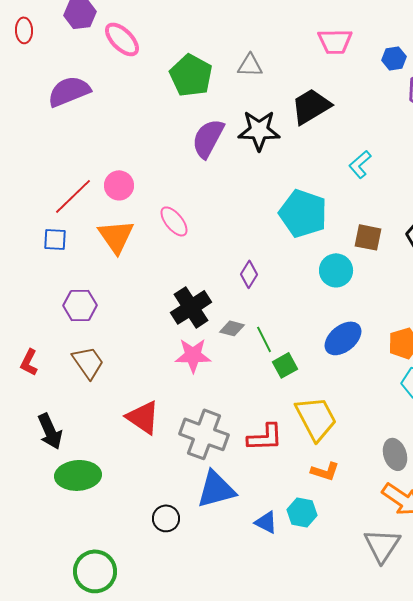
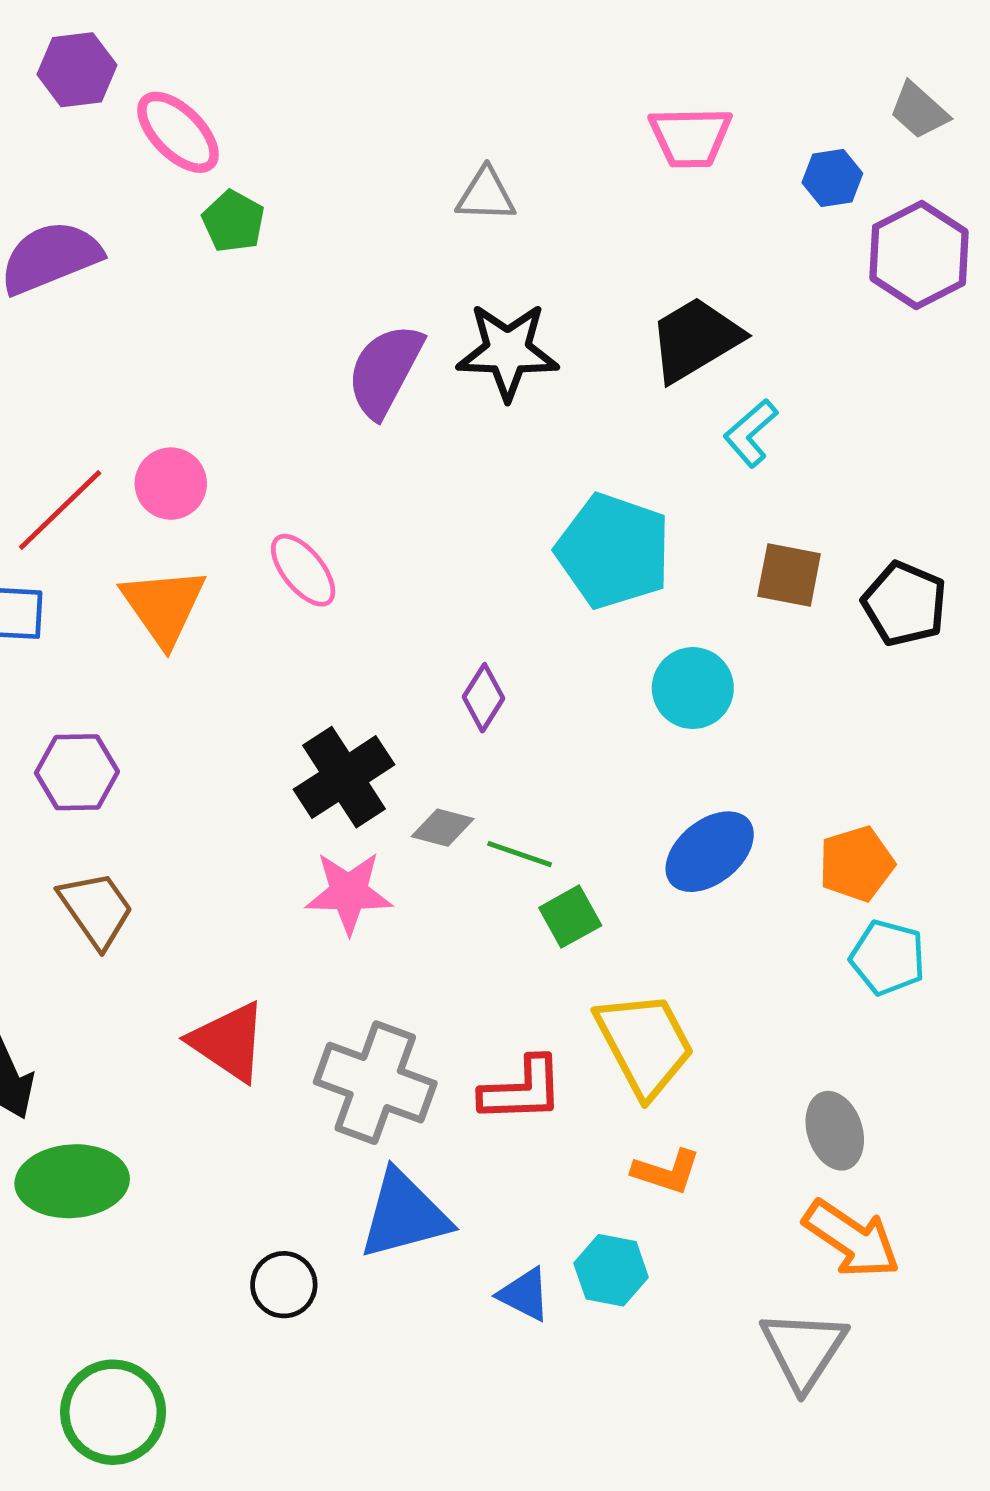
green pentagon: (191, 75) -> (233, 221), moved, size x0.6
black trapezoid: (311, 106) -> (695, 339), moved
brown square: (368, 237) -> (789, 575), moved
green line: (264, 339) -> (520, 854), turned -44

